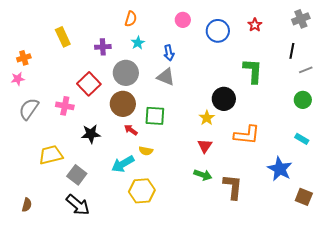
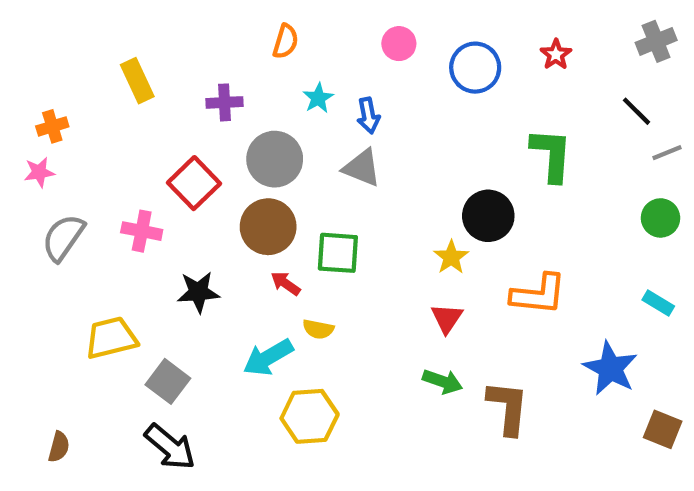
cyan star: (138, 43) -> (318, 98), moved
black line: (292, 51) -> (636, 111), turned -56

